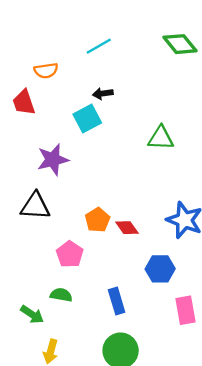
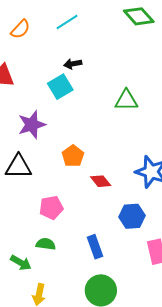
orange semicircle: (46, 71) -> (20, 29), moved, turned -35
orange pentagon: (98, 220) -> (73, 156), moved
pink pentagon: (70, 254) -> (51, 208), turned 30

